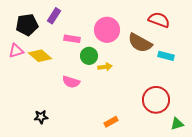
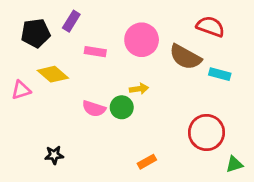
pink triangle: (16, 51) -> (21, 90), moved
green circle: (89, 56) -> (122, 107), moved

